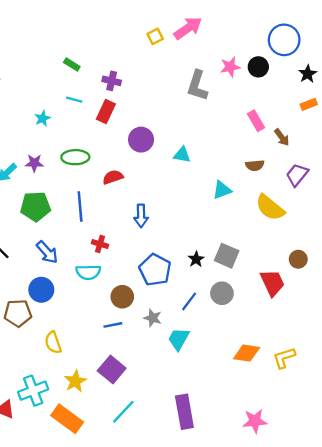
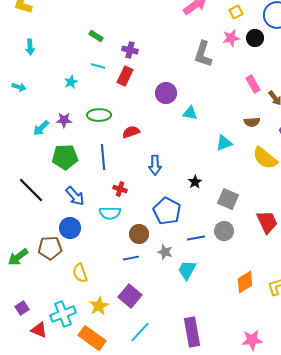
yellow square: (155, 36) -> (236, 12), moved
purple circle: (141, 140) -> (166, 93), moved
black star: (196, 259) -> (195, 182), moved
blue line: (189, 301) -> (196, 238), turned 42
orange diamond: (247, 353) -> (245, 282), turned -40

